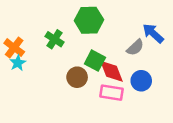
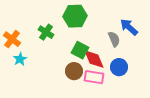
gray semicircle: (135, 47) -> (114, 39), turned -70
cyan star: (18, 63) -> (20, 59), moved
brown circle: (77, 77) -> (74, 71), moved

